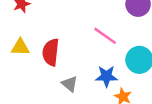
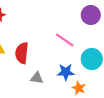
gray triangle: (70, 84) -> (37, 78), turned -32

